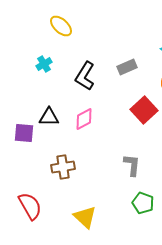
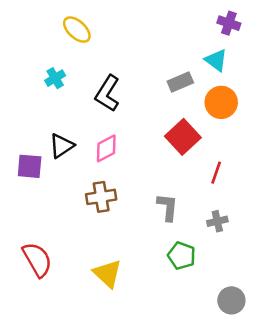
gray rectangle: (127, 67) -> (180, 82), moved
black triangle: (49, 117) -> (62, 146), turned -35
brown cross: (63, 167) -> (101, 197), moved

